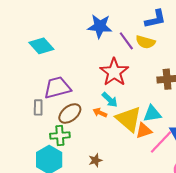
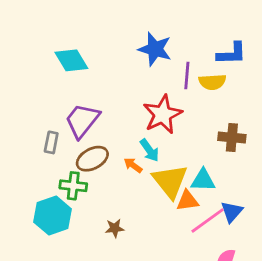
purple line: (126, 41) -> (187, 75), turned 30
yellow semicircle: (145, 42) -> (212, 82), turned -30
purple trapezoid: (57, 88) -> (82, 121), turned -48

